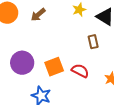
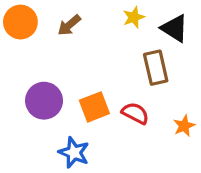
brown rectangle: (93, 42) -> (156, 68), size x1.5

